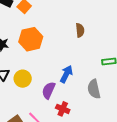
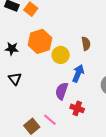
brown semicircle: (80, 30) -> (86, 44), moved
yellow circle: (23, 79) -> (61, 55), moved

